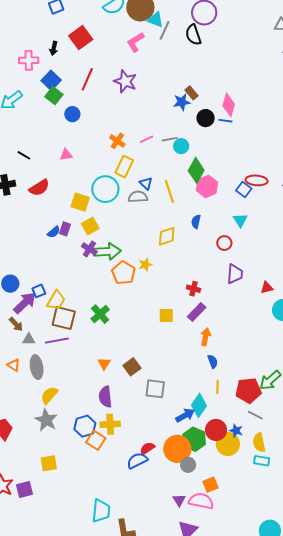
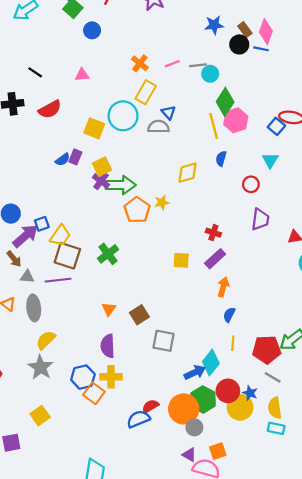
brown rectangle: (192, 93) -> (245, 30), moved
yellow line: (169, 191) -> (214, 126), moved
yellow square: (90, 226) -> (102, 167), moved
blue semicircle: (213, 361) -> (229, 315), turned -136
yellow square: (49, 463) -> (40, 416), turned -30
purple triangle: (179, 500) -> (189, 455), moved, turned -32

